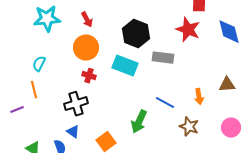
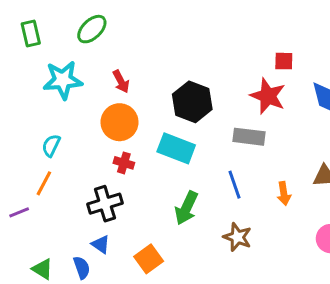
gray rectangle: (163, 58) -> (249, 137), moved
orange line: (34, 90) -> (44, 183), turned 42
blue line: (165, 103) -> (234, 185), moved, turned 42
green arrow: (139, 122) -> (186, 208), moved
brown star: (189, 127) -> (237, 237), moved

